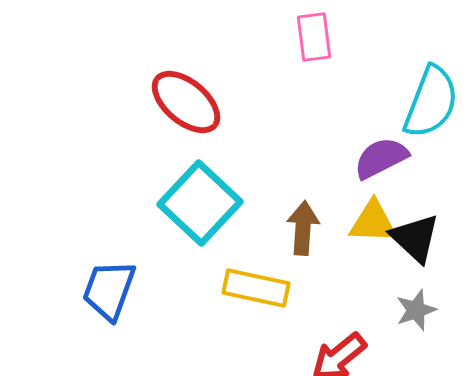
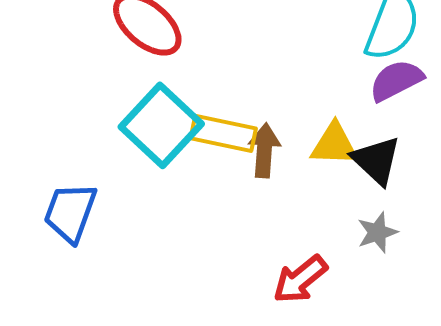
purple semicircle: (381, 158) -> (396, 80), moved
yellow rectangle: (256, 288) -> (223, 133), moved

